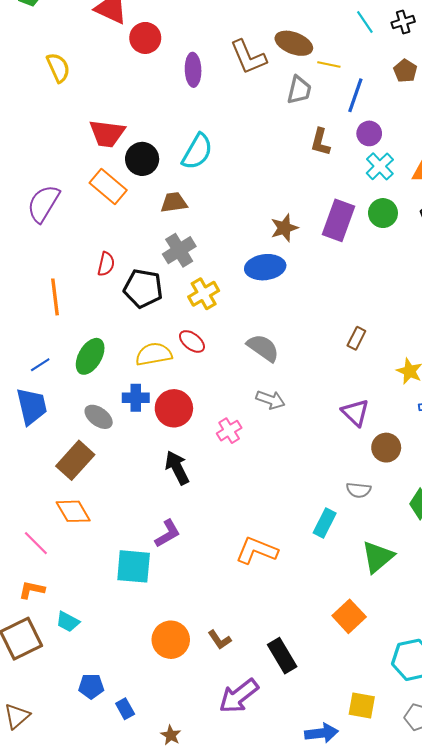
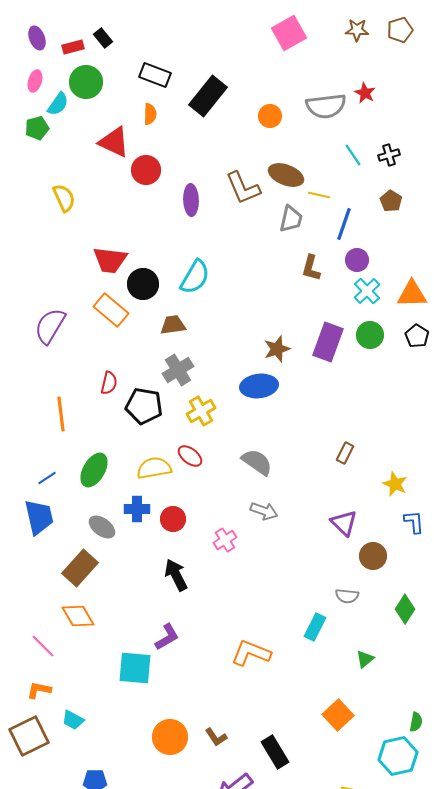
red circle: (174, 408) -> (173, 519), size x0.7
green triangle: (378, 557) -> (365, 659), size x0.6

